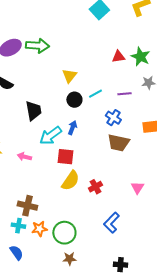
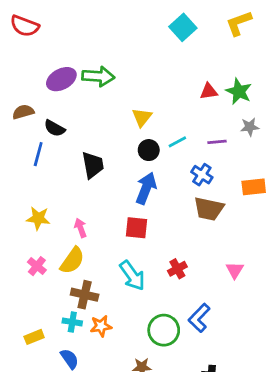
blue arrow: (72, 128) -> (146, 188), size x1.6
cyan arrow: (50, 136) -> (132, 276), moved, turned -90
pink arrow: (24, 157) -> (80, 228), turned 56
yellow semicircle: (70, 181) -> (72, 261), moved
green circle: (64, 233) -> (164, 330), moved

